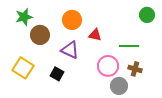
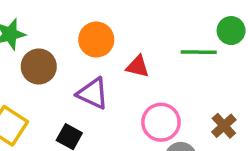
green line: (129, 46) -> (199, 52), moved
brown cross: (135, 69) -> (224, 126), moved, turned 32

